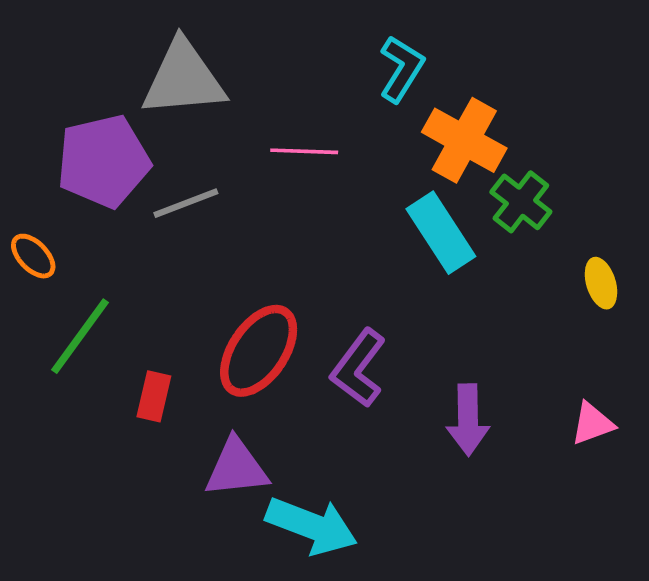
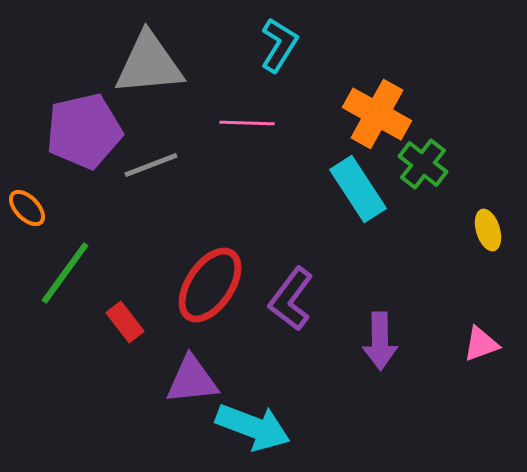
cyan L-shape: (401, 69) -> (279, 45), moved
red rectangle: (154, 396) -> (125, 322), turned -51

